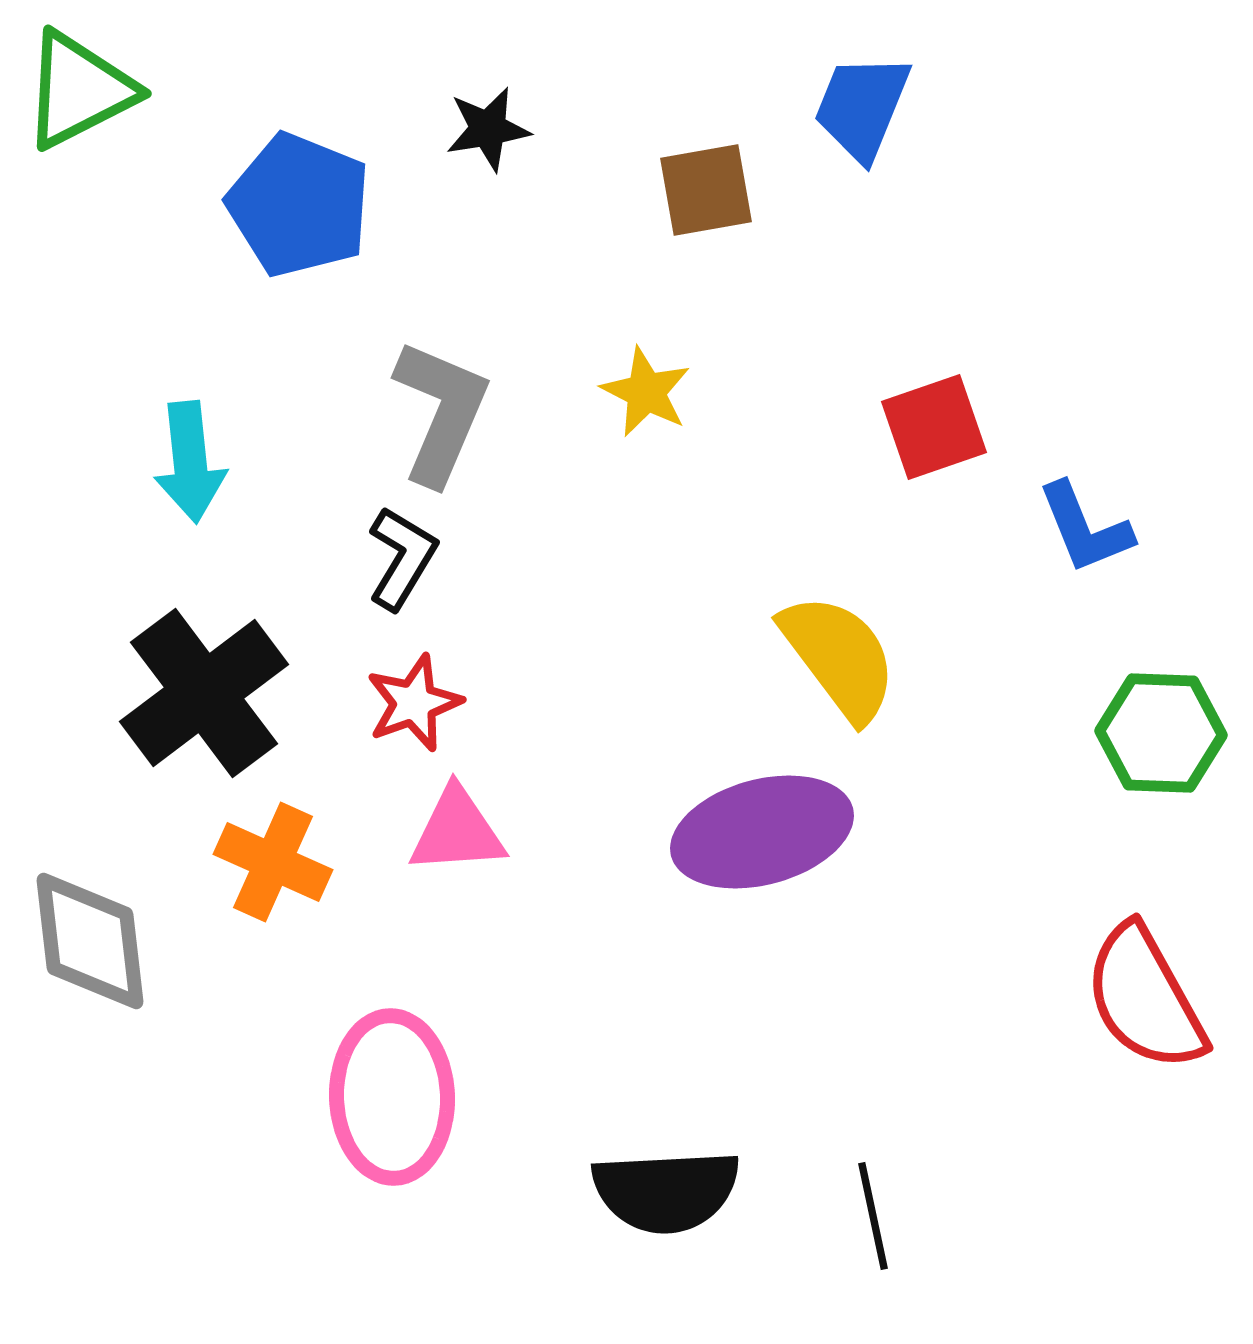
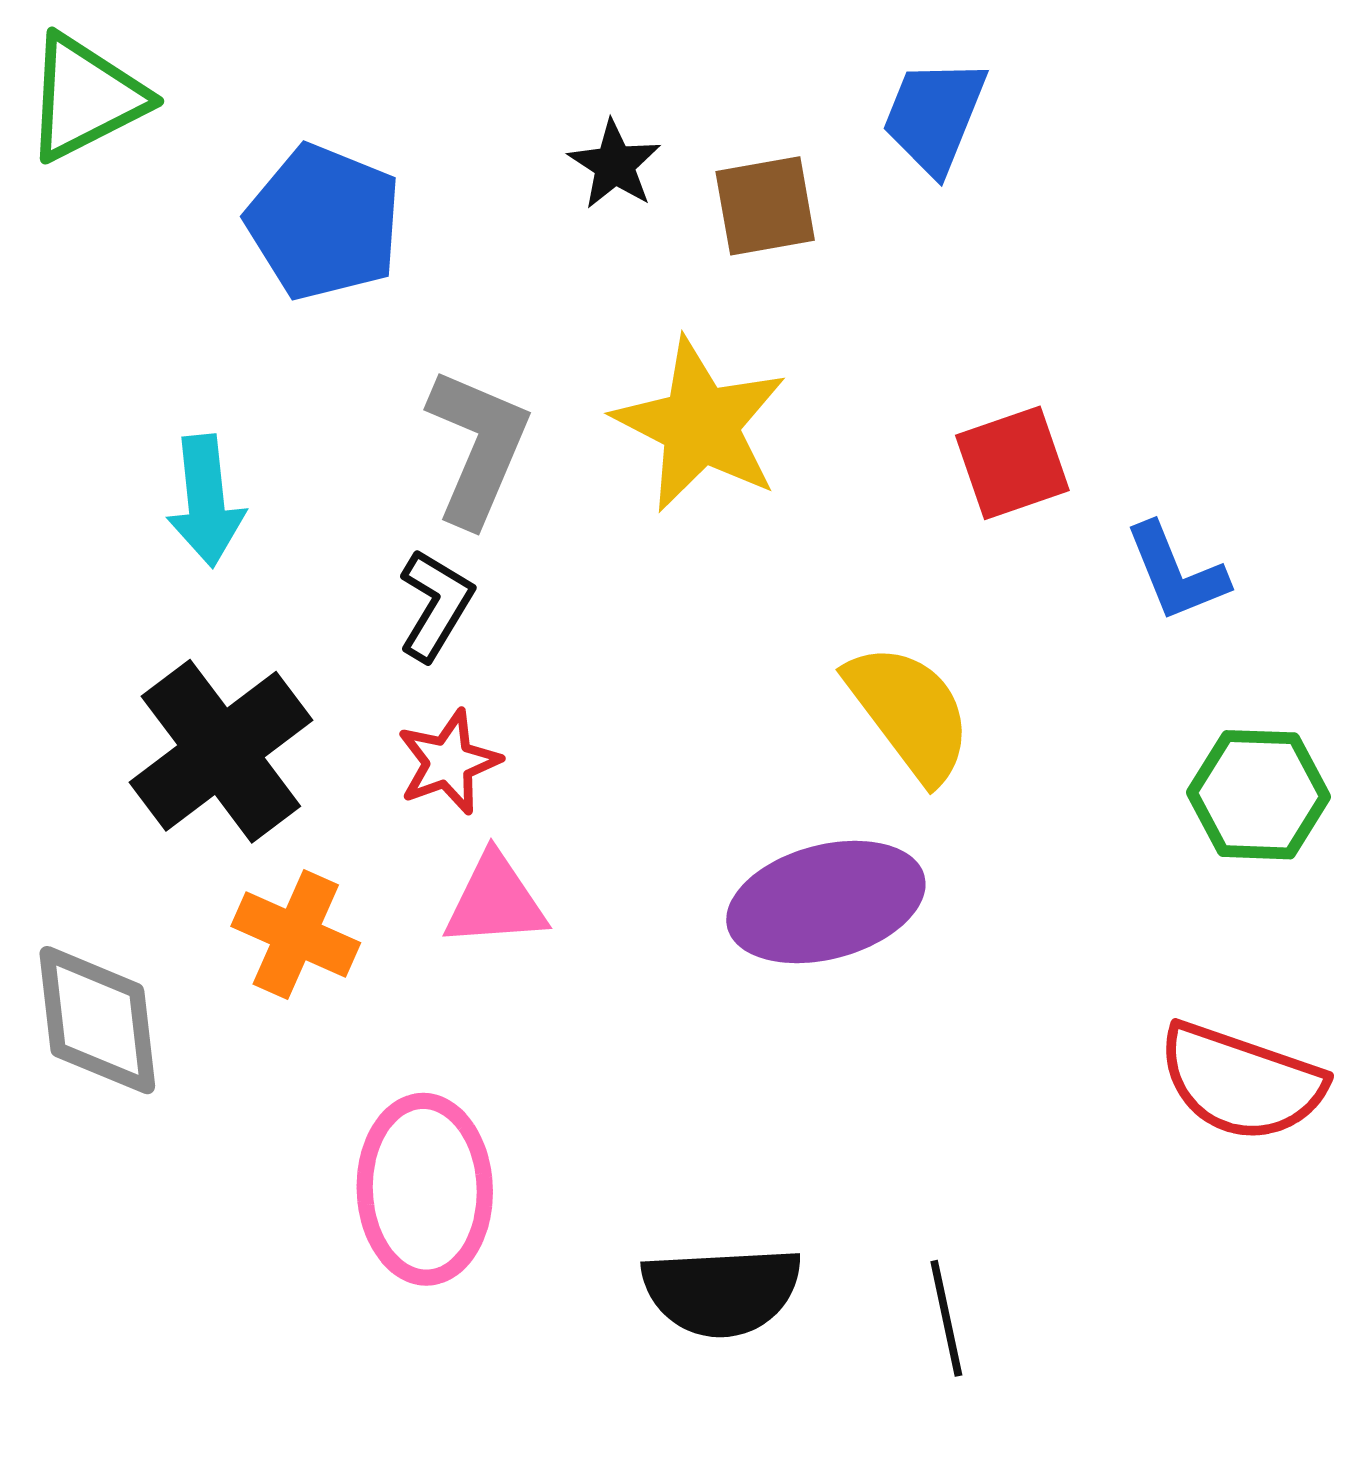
black star: (488, 129) -> (614, 165), moved, turned -30
yellow star: (646, 392) -> (700, 425), size x1.8
red semicircle: (1145, 998) -> (1241, 1082), turned -42

